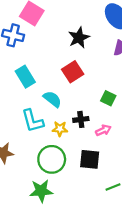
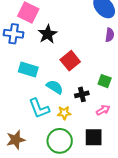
black star: (79, 38) -> (48, 34), moved
cyan rectangle: (25, 77) -> (28, 69), turned -36
black cross: (81, 119) -> (82, 94), moved

